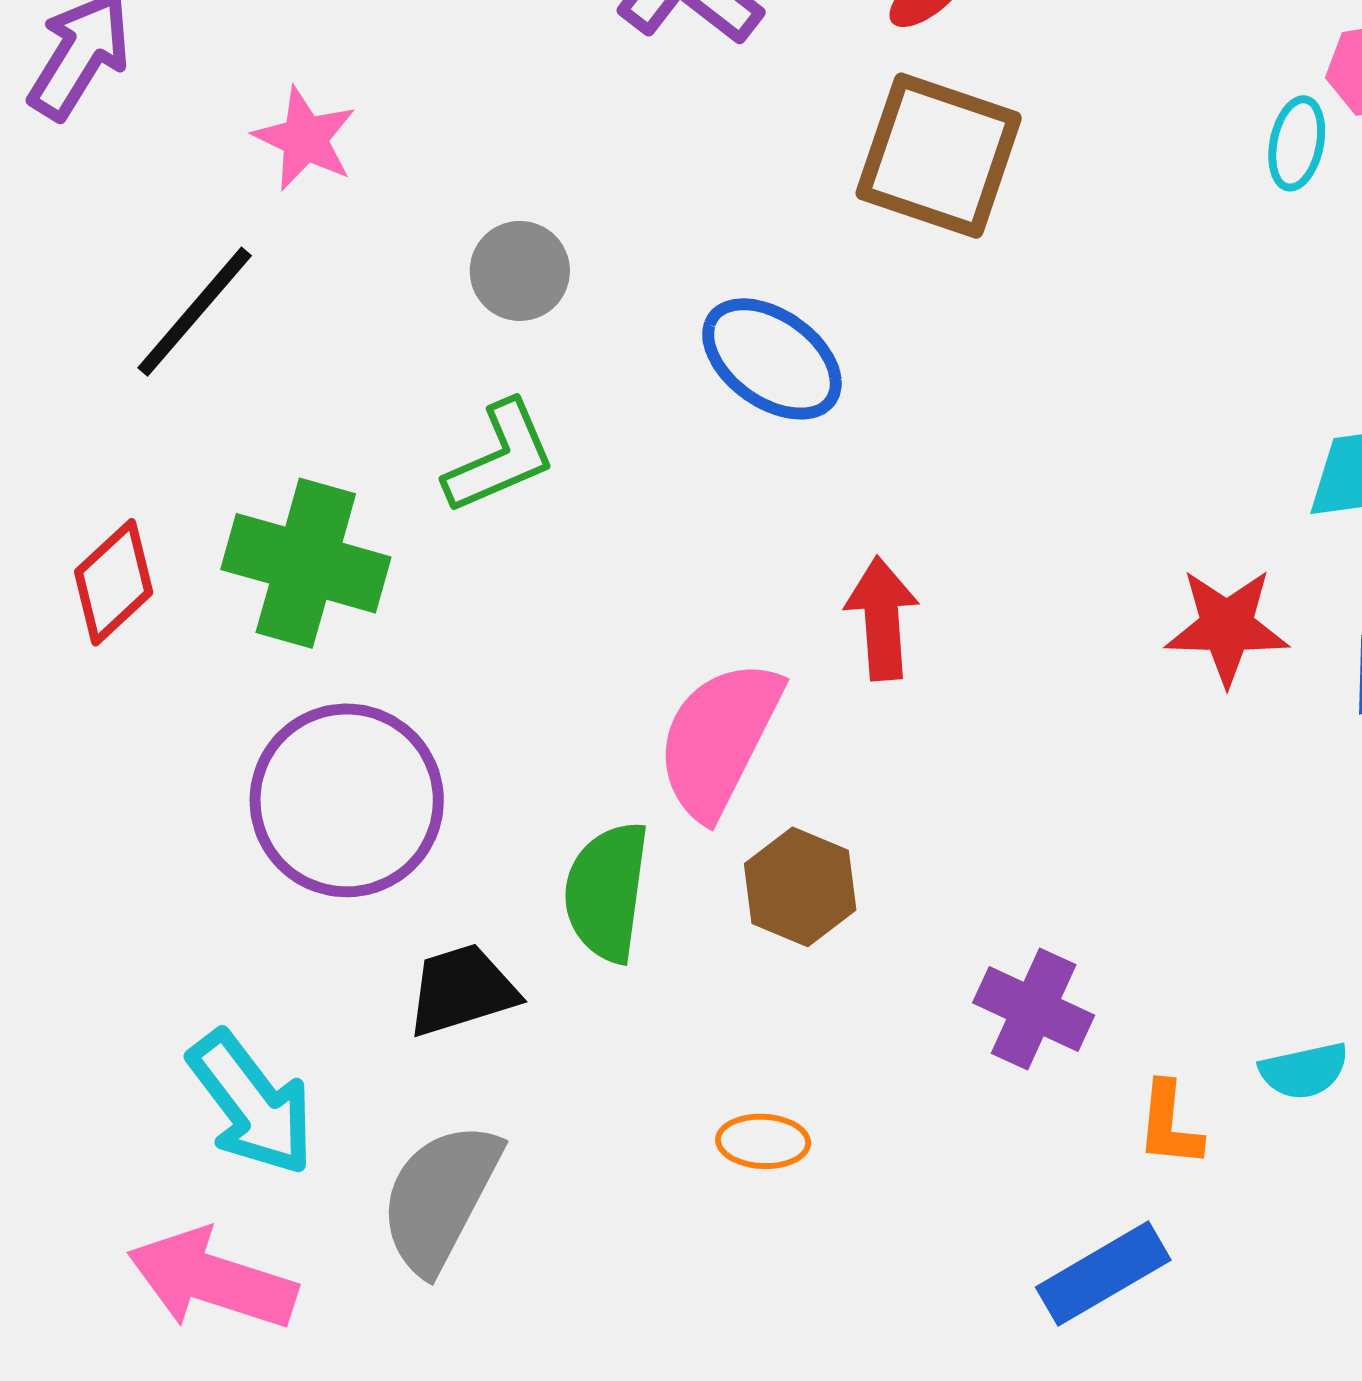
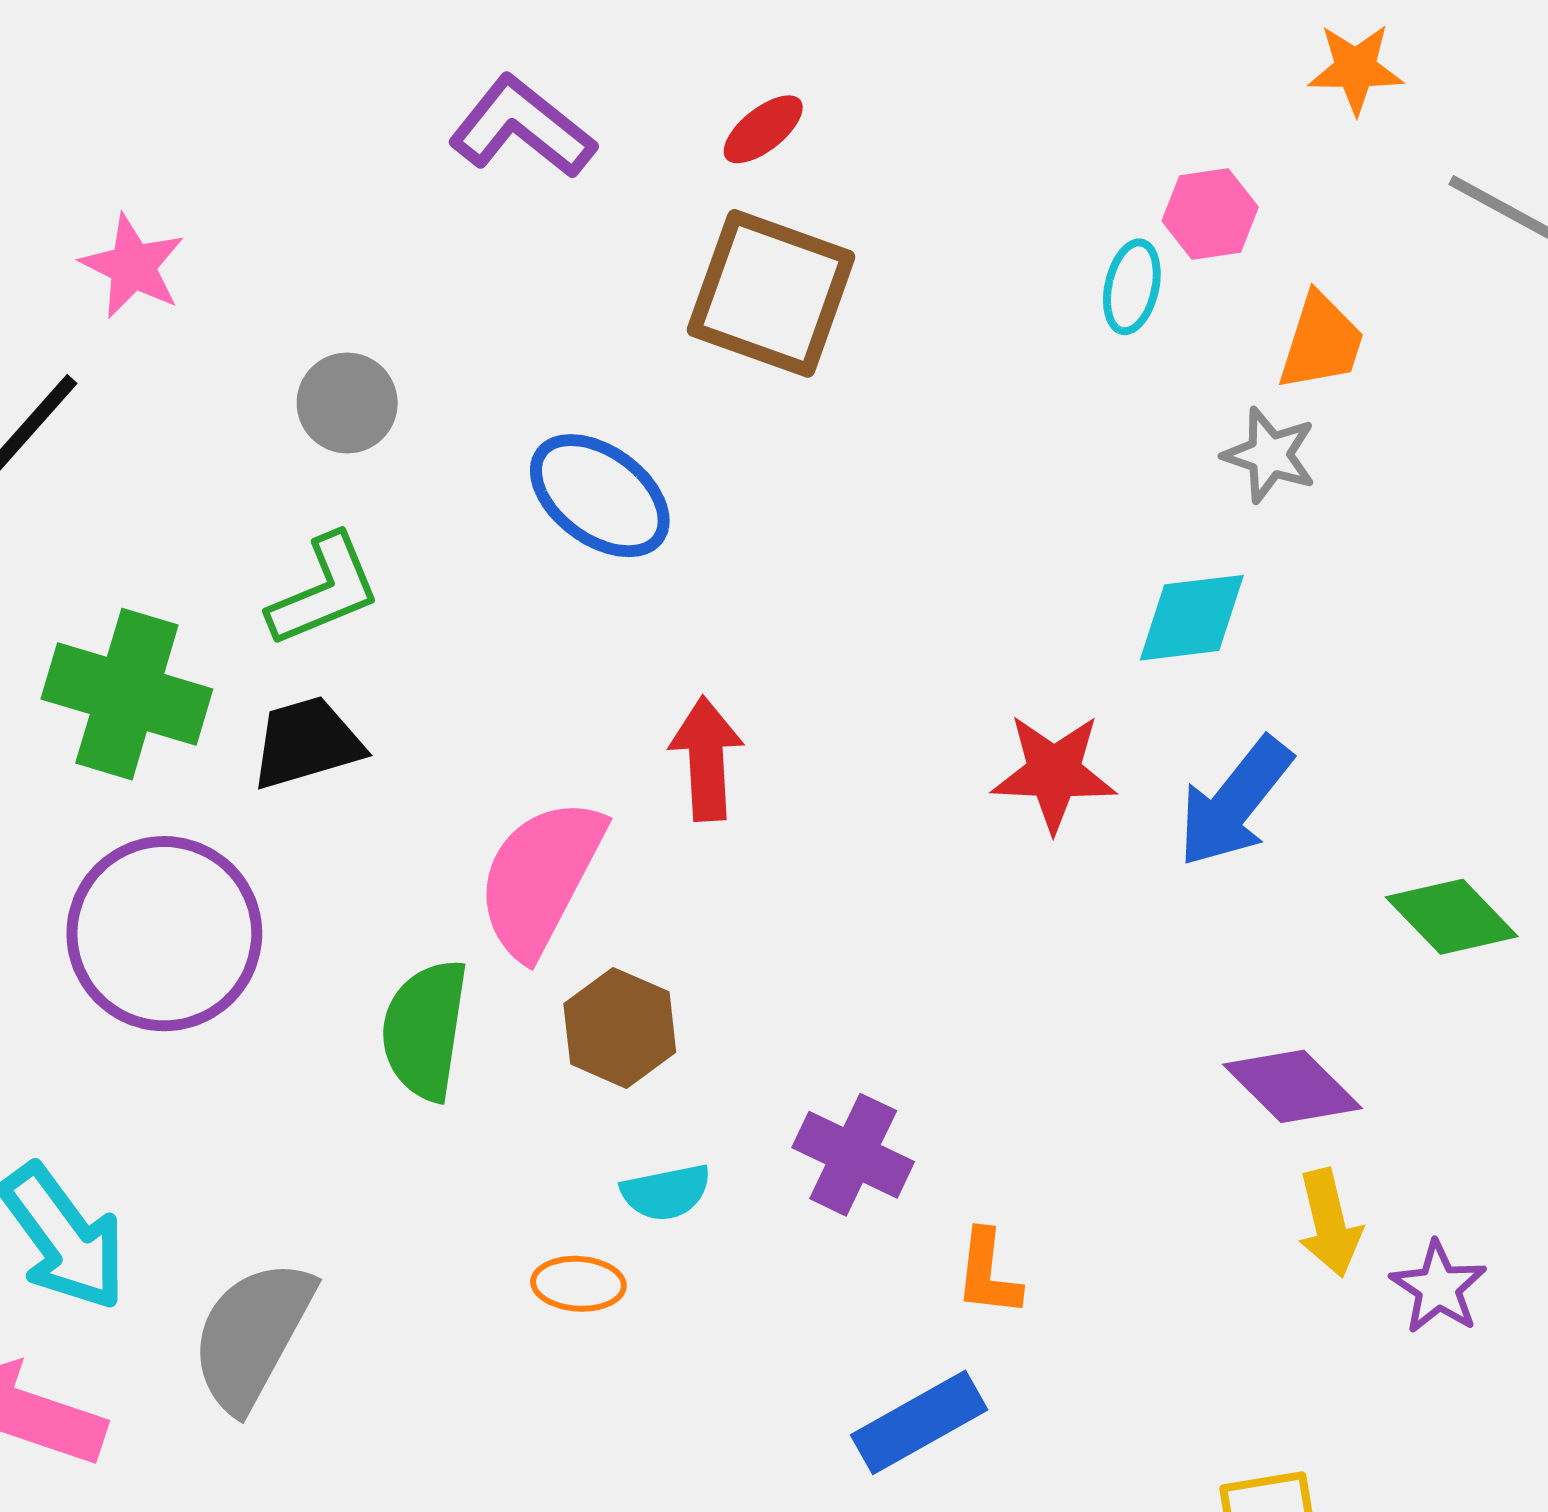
black trapezoid: (462, 990) -> (307, 743), moved
cyan semicircle: (1304, 1071) -> (666, 1192), moved

